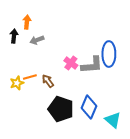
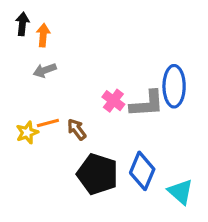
black arrow: (14, 36) -> (22, 24), moved
gray arrow: (37, 40) -> (45, 70), moved

